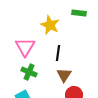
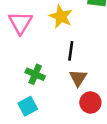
pink triangle: (25, 47) -> (20, 23), moved

